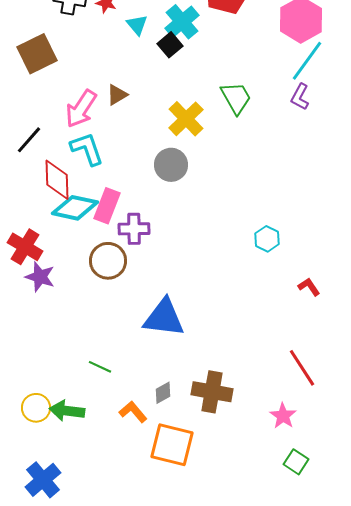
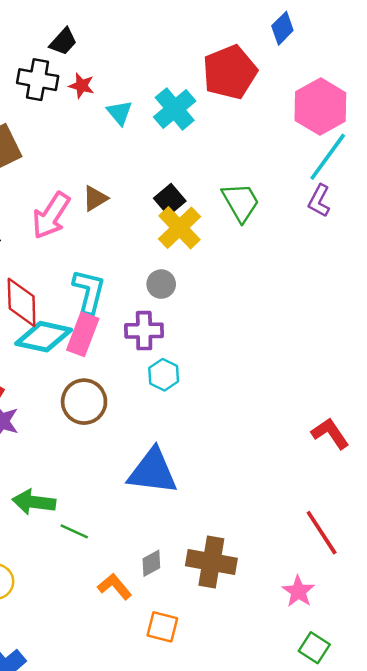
black square: (170, 45) -> (170, 200), moved
cyan L-shape: (87, 149) -> (89, 291), moved, turned 33
gray circle: (171, 165) -> (161, 284), size x0.7
purple cross: (134, 229) -> (144, 331), moved
cyan hexagon: (267, 239) -> (164, 375), moved
red L-shape: (309, 287) -> (330, 433), size x1.4
green arrow: (67, 411) -> (34, 502), moved
orange square: (172, 445) -> (162, 627), size x0.6

